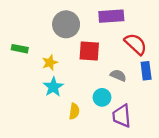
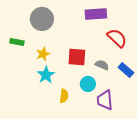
gray circle: (66, 24) -> (42, 19), moved
red square: (89, 51) -> (77, 57), moved
blue rectangle: (146, 71) -> (126, 70), moved, turned -42

